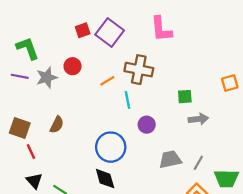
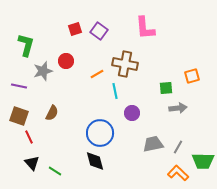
purple square: (110, 33) -> (99, 31), size x0.7
green L-shape: (28, 48) -> (26, 45), turned 35
purple line: (20, 76) -> (19, 86), moved
orange square: (230, 83) -> (192, 76), moved

